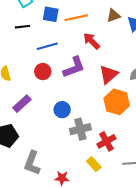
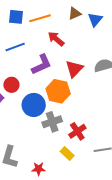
red circle: (43, 72) -> (11, 85), moved
orange hexagon: (117, 102) -> (58, 91), moved
blue circle: (62, 110) -> (34, 105), size x1.5

